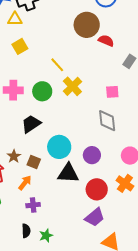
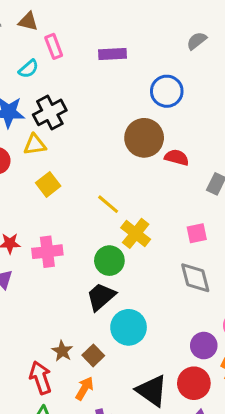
green circle: (42, 91) -> (109, 261), moved
black trapezoid: (31, 124) -> (101, 297), moved
purple circle: (92, 155) -> (204, 346), moved
brown square: (34, 162) -> (93, 355), turned 32
black triangle: (68, 173) -> (152, 391), moved, turned 40

